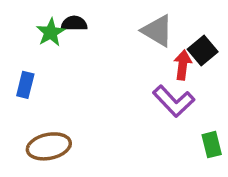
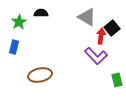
green star: (51, 32) -> (19, 22), moved
brown ellipse: (49, 146) -> (40, 75), moved

